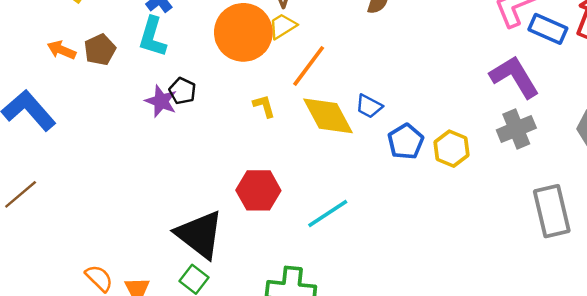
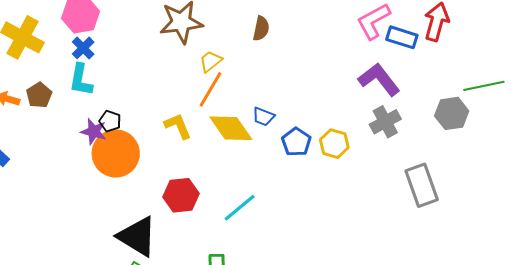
yellow trapezoid: (283, 26) -> (211, 61), moved
orange circle: (243, 32) -> (116, 153), moved
yellow L-shape: (264, 106) -> (178, 126), size x1.4

